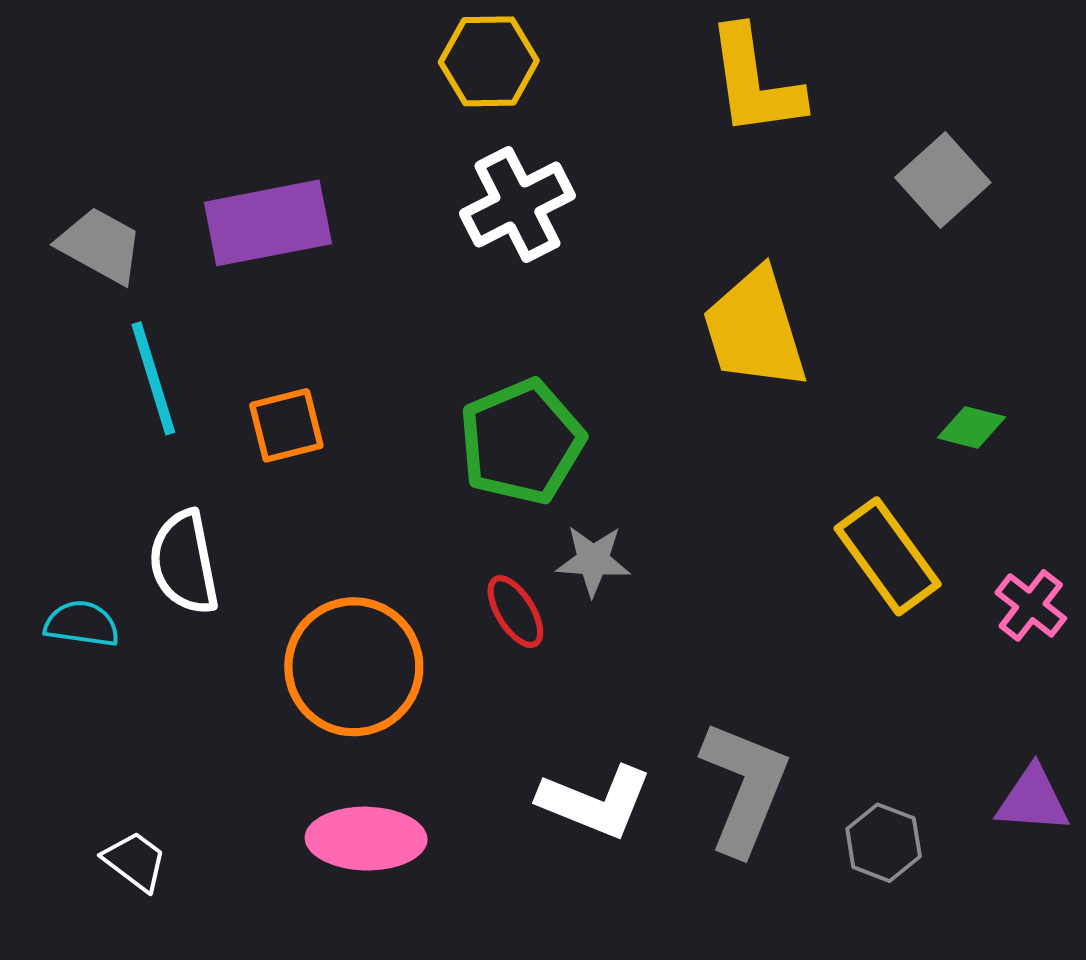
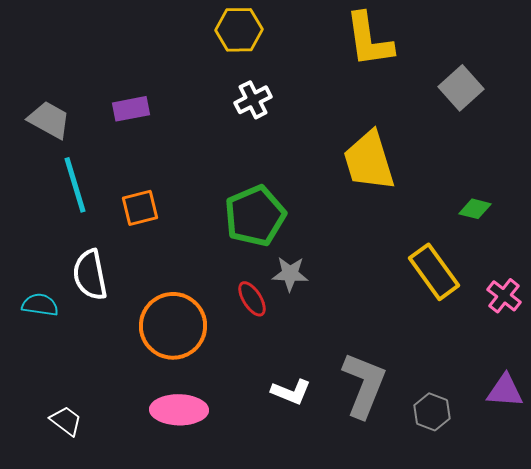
white cross: (517, 205) -> (253, 100), size x0.7
purple rectangle: (268, 223) -> (131, 109), size x0.6
white L-shape: (595, 802) -> (291, 392), size x0.7

